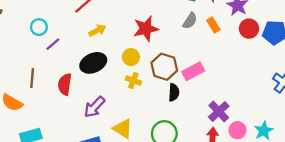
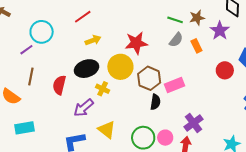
cyan circle: (39, 27) -> (42, 32), size x1.5
red circle: (249, 29) -> (225, 70), moved
purple line: (53, 44) -> (26, 50), moved
yellow circle: (131, 57) -> (120, 67), size x1.6
yellow cross: (133, 81) -> (103, 89), moved
pink circle: (238, 130) -> (165, 138), moved

